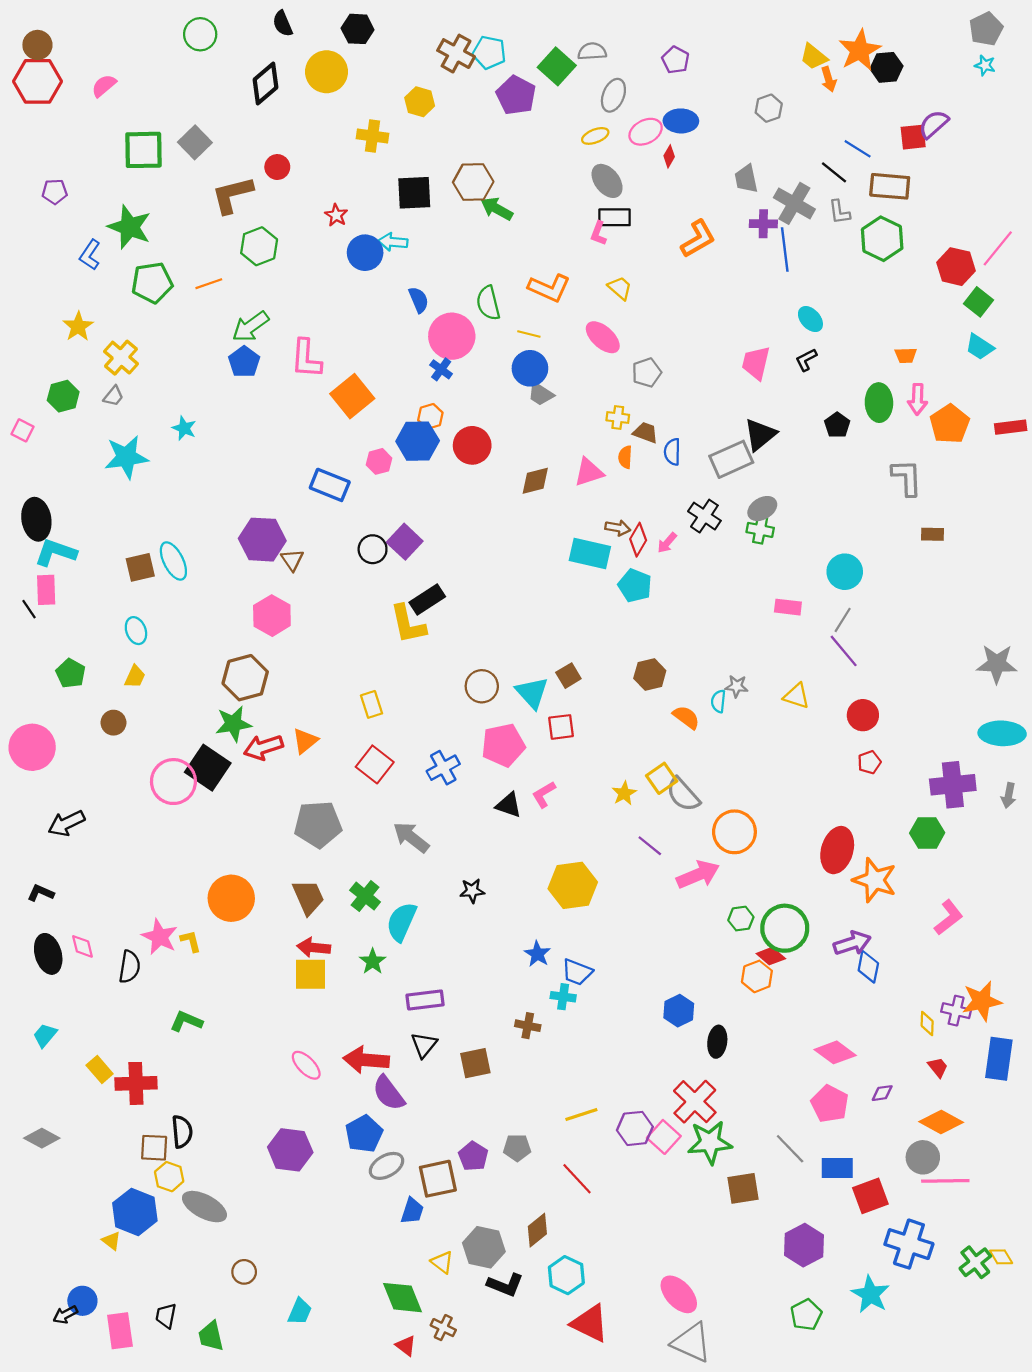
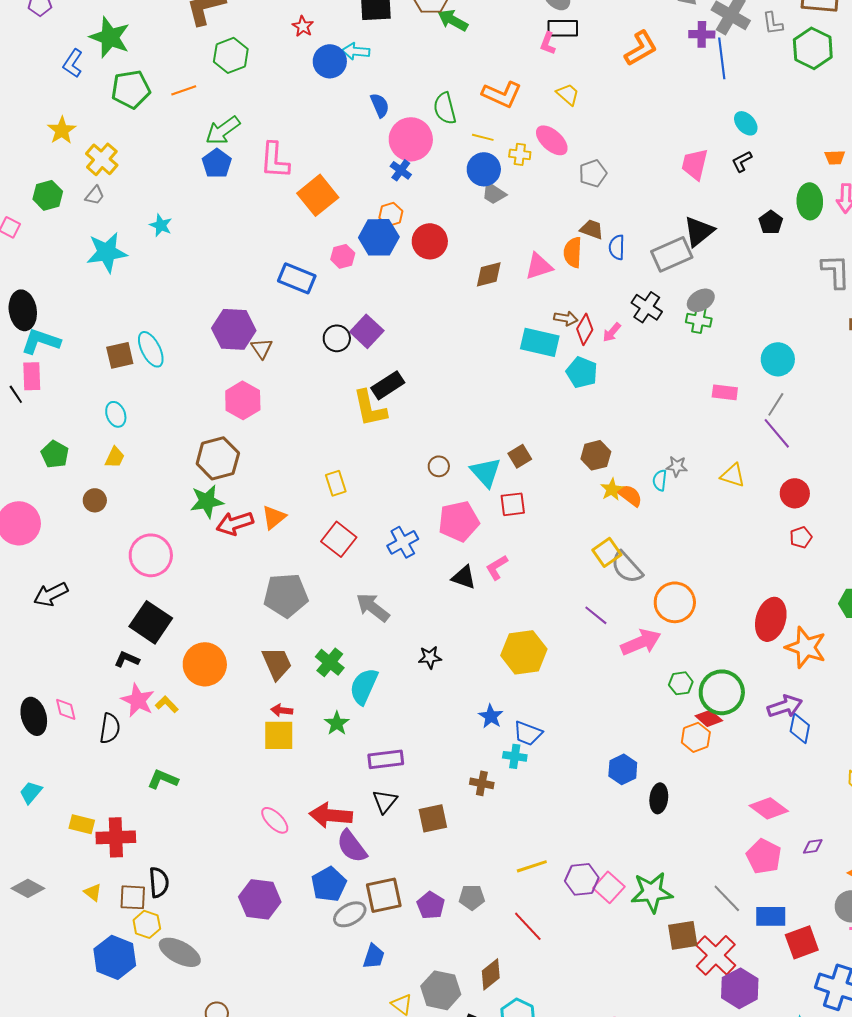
yellow cross: (618, 418) -> (520, 154), moved
orange semicircle: (625, 457) -> (573, 252), size x1.4
brown circle: (482, 686) -> (439, 466), size x0.7
black square: (208, 768) -> (151, 622), moved
yellow star: (624, 793) -> (612, 489), moved
black L-shape: (41, 893) -> (127, 659), moved
yellow L-shape: (191, 941) -> (167, 704), turned -30
red arrow: (314, 947) -> (282, 710), size x0.7
yellow rectangle: (100, 1070) -> (82, 824), turned -35
red cross: (695, 1102) -> (716, 955), moved
brown square: (438, 1179) -> (384, 895), moved
yellow triangle: (111, 1241) -> (93, 892), moved

